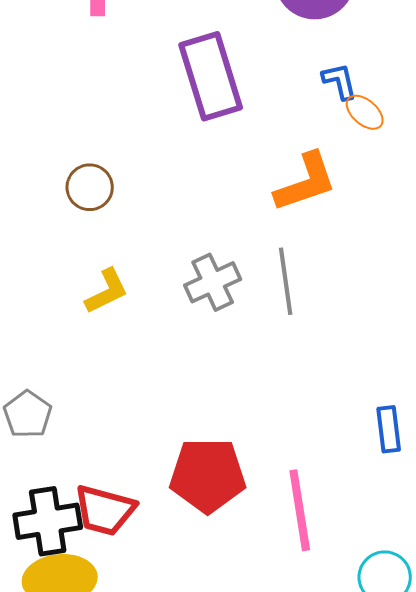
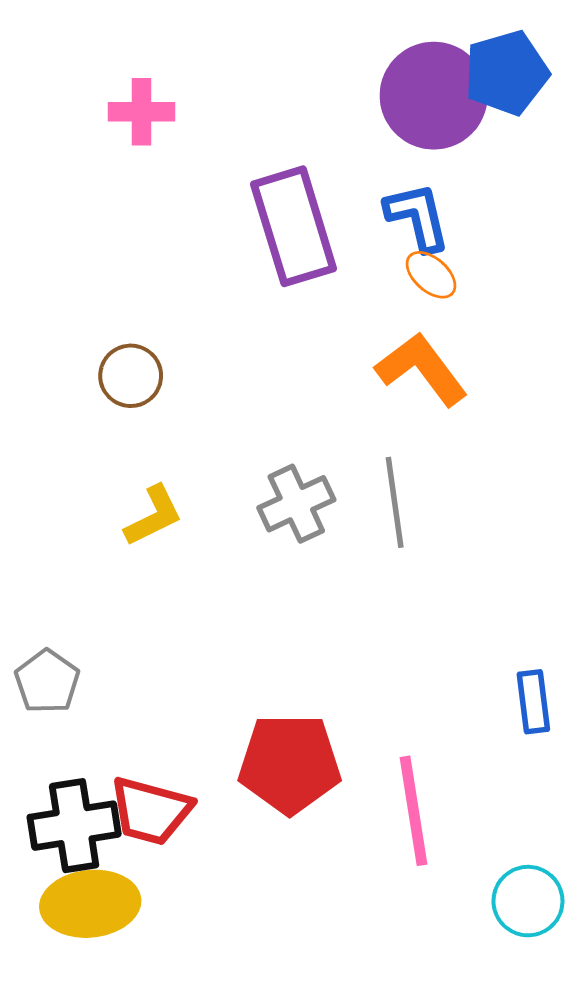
blue L-shape: (340, 81) -> (418, 217), moved, size x1.4
orange ellipse: (365, 112) -> (431, 275), moved
orange L-shape: (306, 182) -> (422, 369), turned -108

